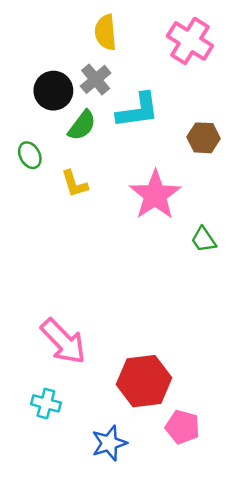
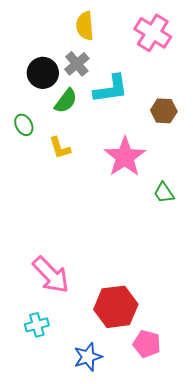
cyan cross: (46, 403) -> (37, 325), turned -30

